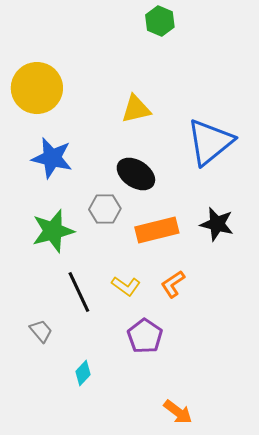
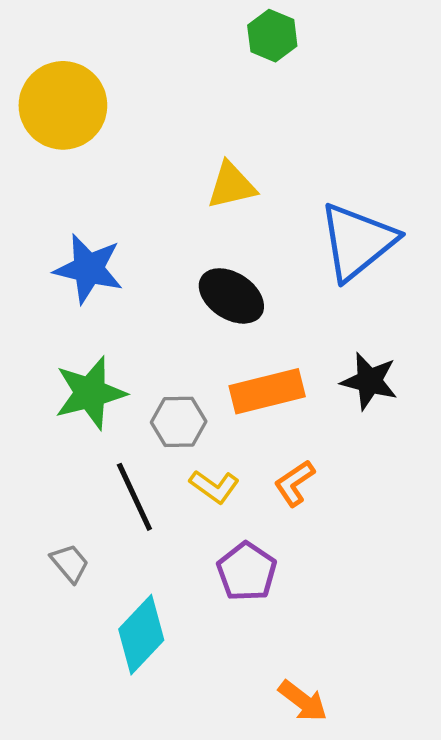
yellow circle: (37, 88) -> (63, 105), moved
gray hexagon: (105, 209) -> (179, 422), moved
cyan diamond: (83, 373) -> (141, 635), size x1.8

